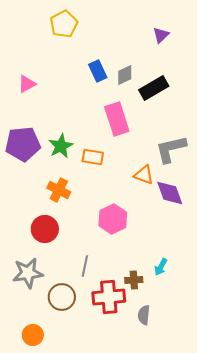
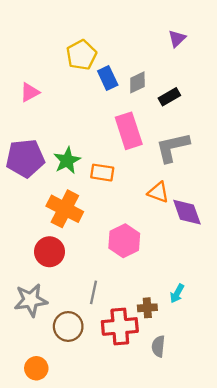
yellow pentagon: (64, 24) -> (81, 55), moved
black rectangle: (154, 88) -> (169, 97), size x0.7
gray L-shape: (171, 149) -> (173, 147), moved
orange cross: (59, 190) -> (65, 209), size x1.4

